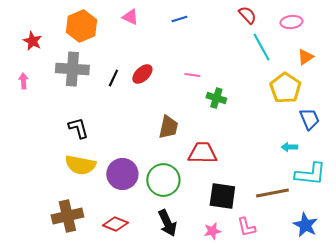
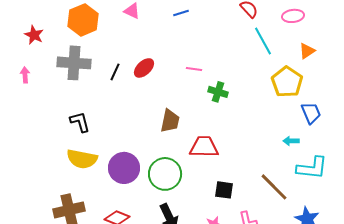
brown line: (272, 193) -> (274, 187), turned 56
black square: (222, 196) -> (224, 190), size x0.7

